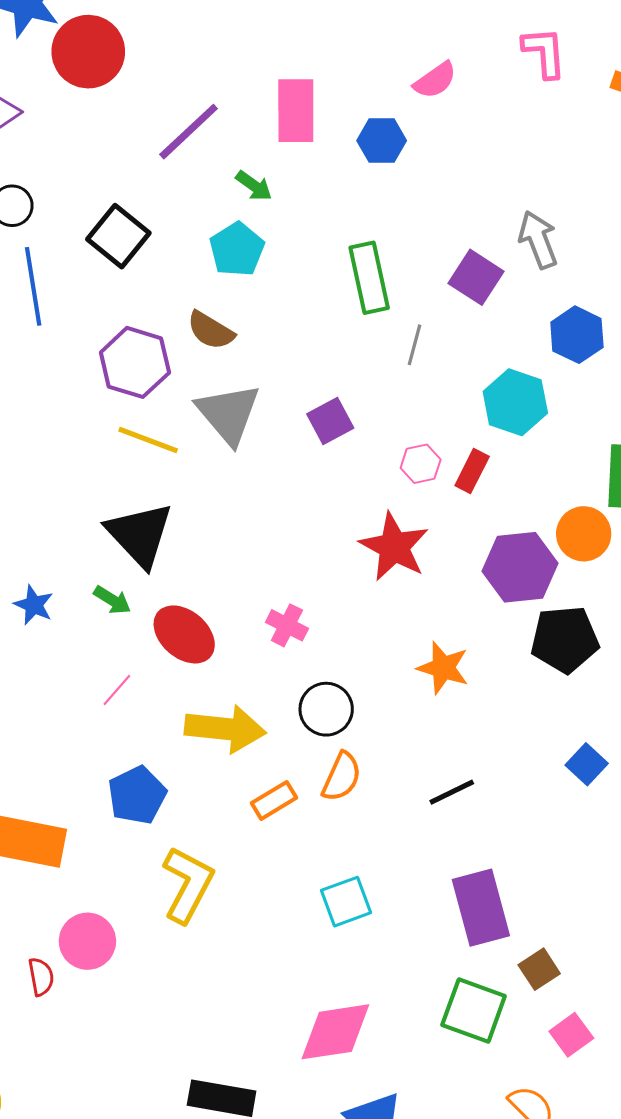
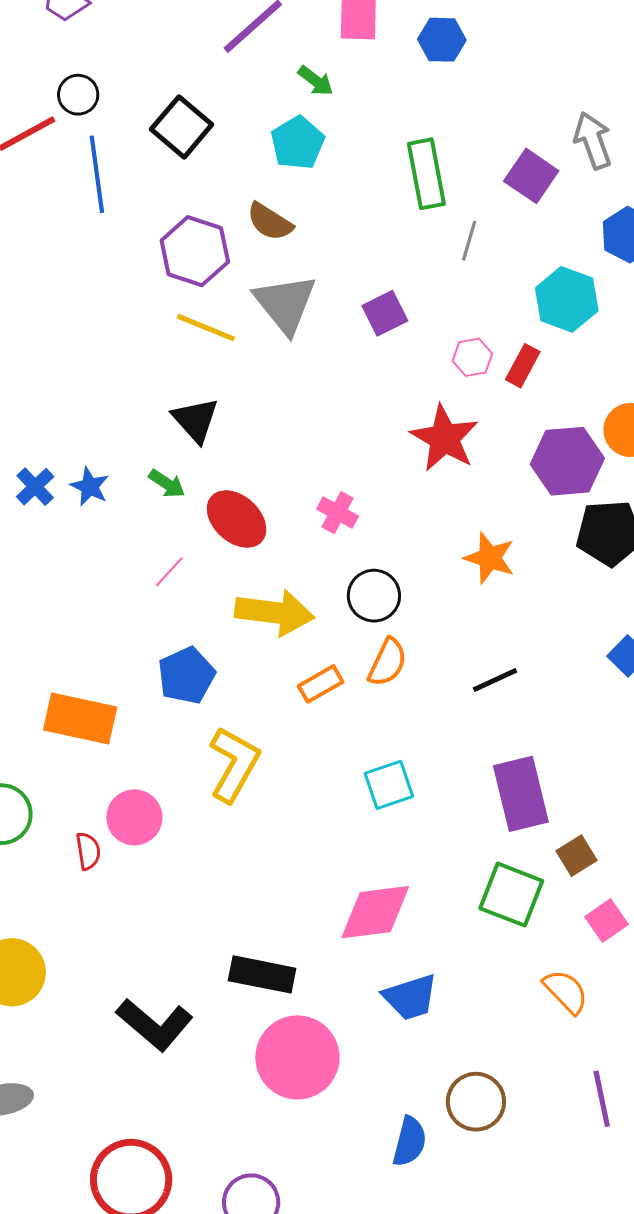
black triangle: (140, 535) -> (195, 420), size x0.7

